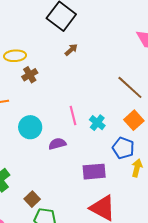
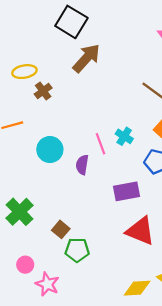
brown arrow: (71, 50) -> (86, 58), size x2.0
pink line: (73, 116) -> (101, 144), moved
purple semicircle: (57, 144) -> (82, 165), turned -60

